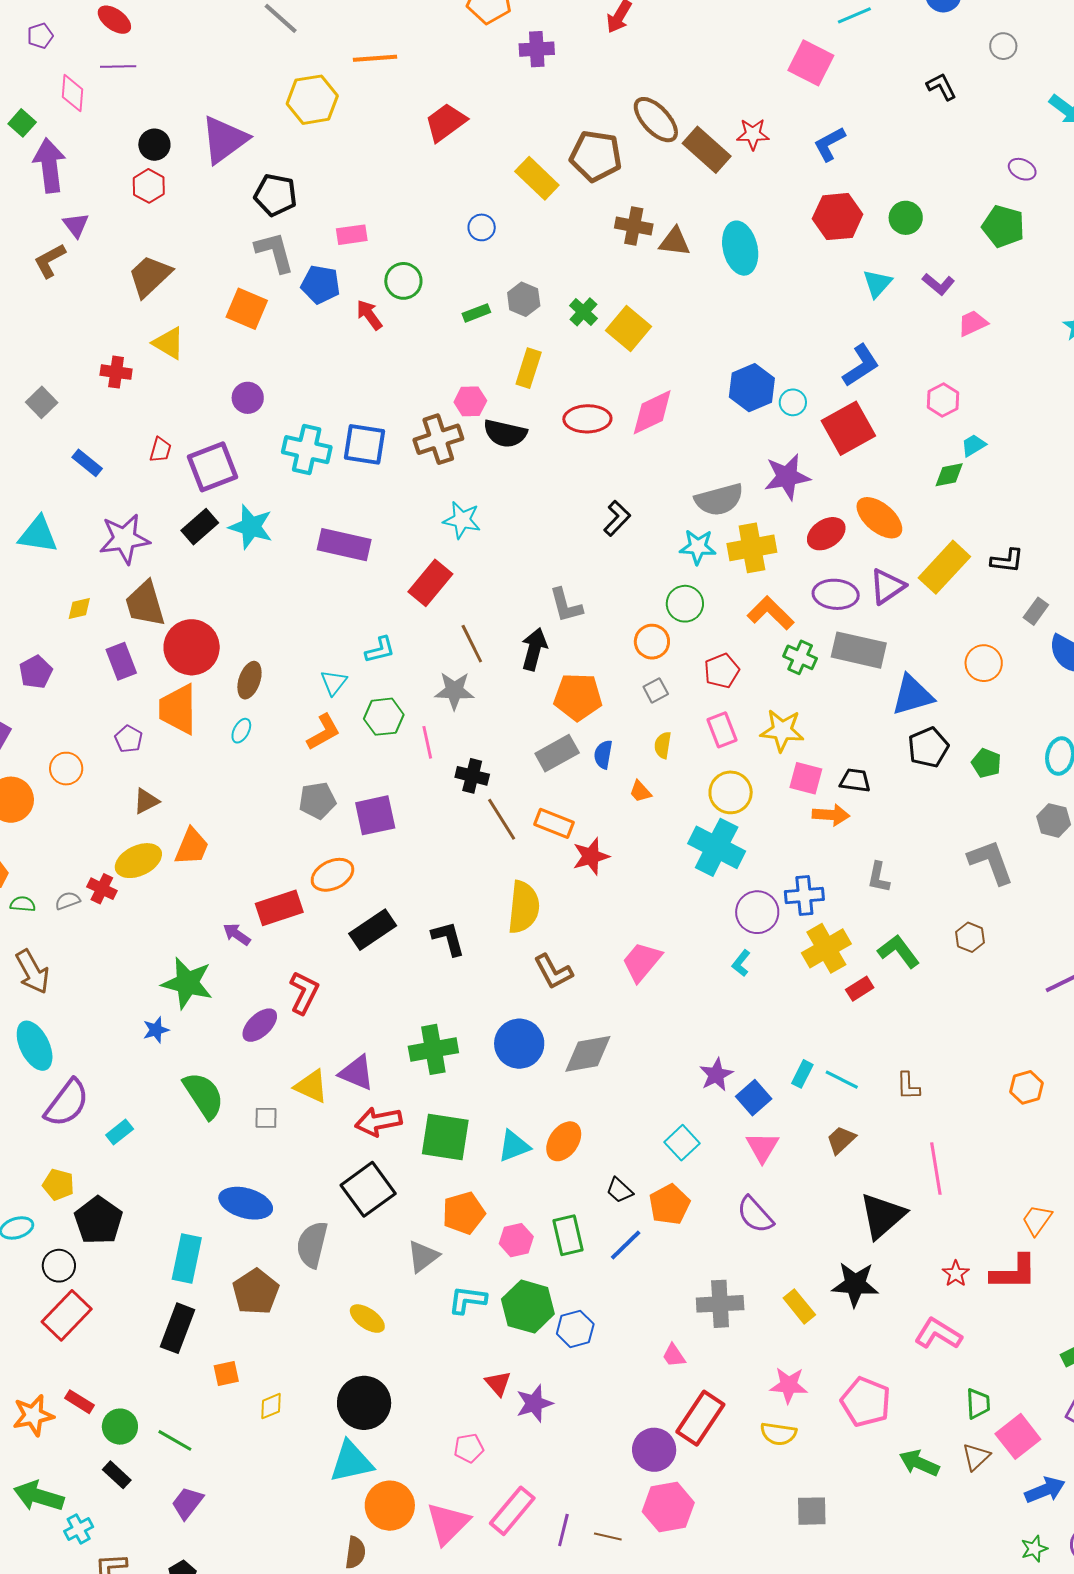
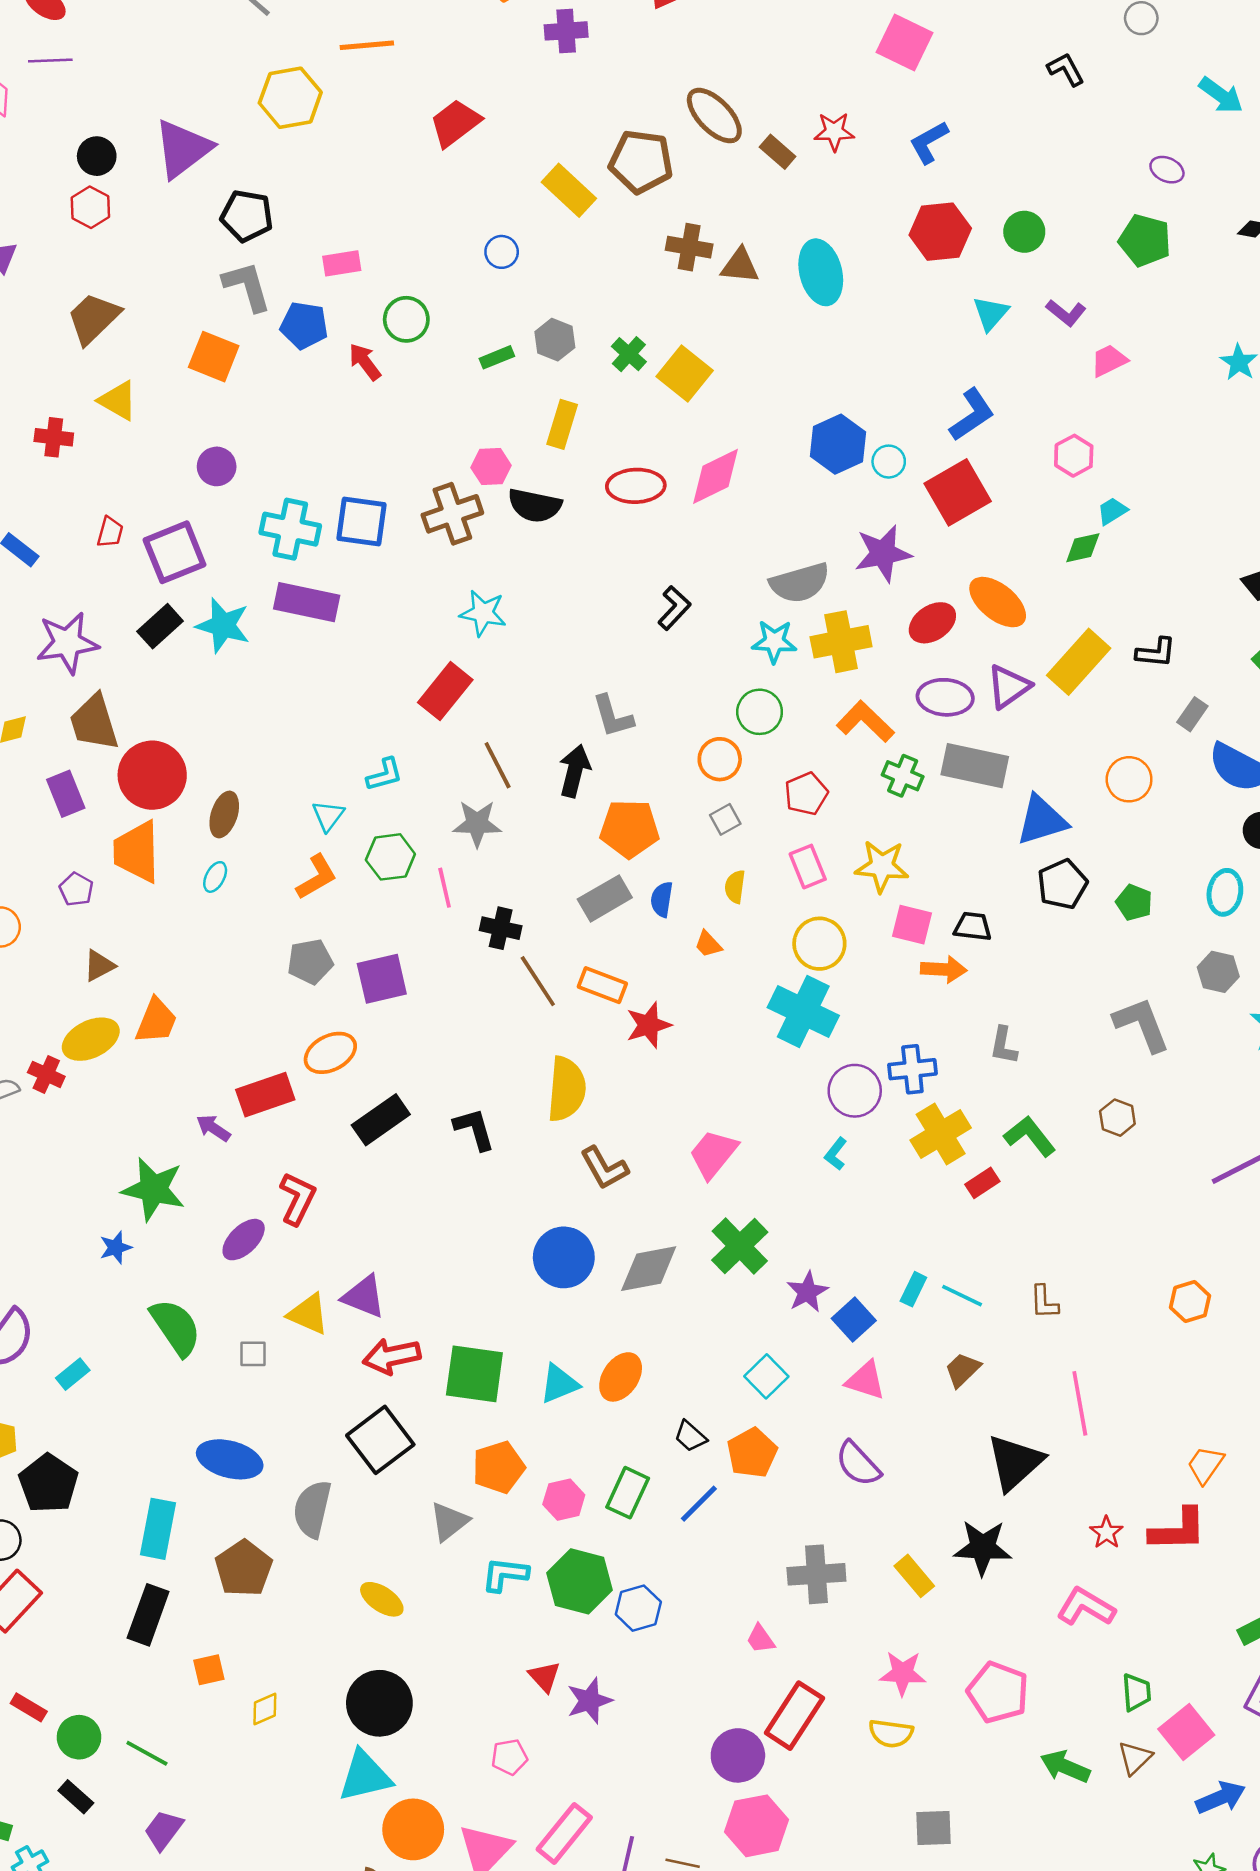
brown rectangle: (707, 150) -> (778, 152), size x0.6
purple rectangle: (344, 545) -> (307, 602), moved
green cross: (433, 1049) -> (740, 1246), moved, turned -33
pink triangle: (762, 1147) -> (866, 1380), turned -42
green rectangle: (568, 1235) -> (628, 1493), turned 39

